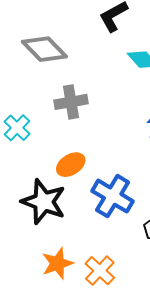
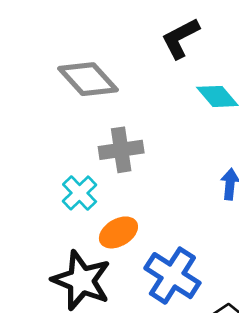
cyan cross: (17, 128) -> (80, 193), moved

